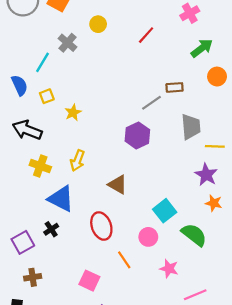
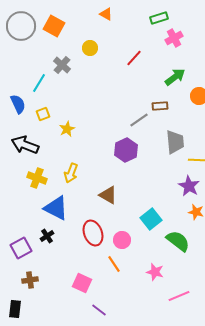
green arrow: (202, 48) -> (175, 77), moved
pink circle: (148, 237) -> (122, 240), moved

